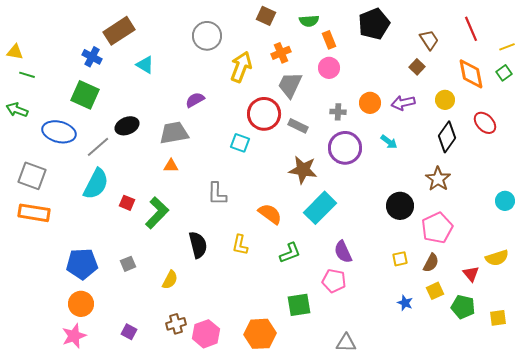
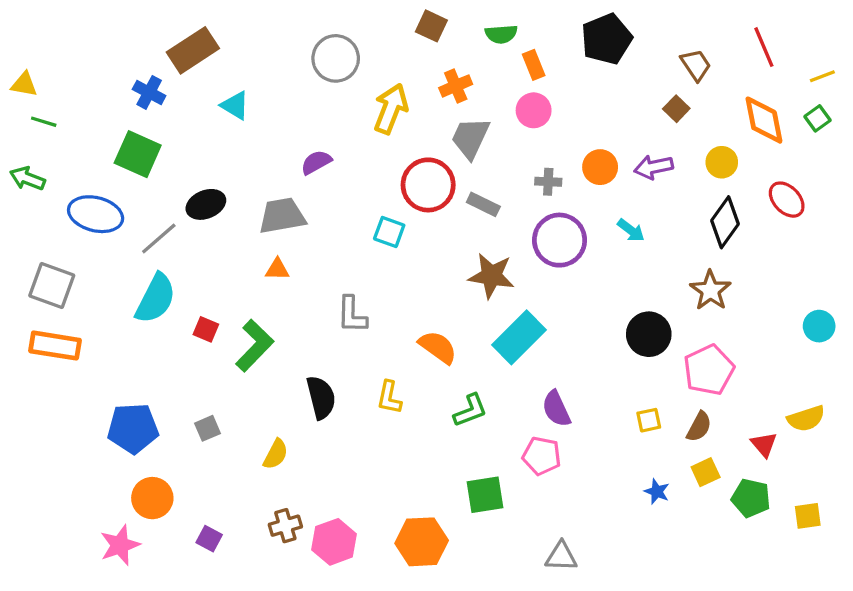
orange circle: (81, 304) -> (152, 498), moved

